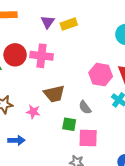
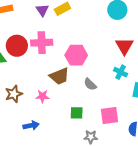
pink hexagon: (101, 75) -> (76, 55), moved
green square: (69, 124) -> (77, 113), moved
pink square: (88, 138) -> (109, 116), moved

